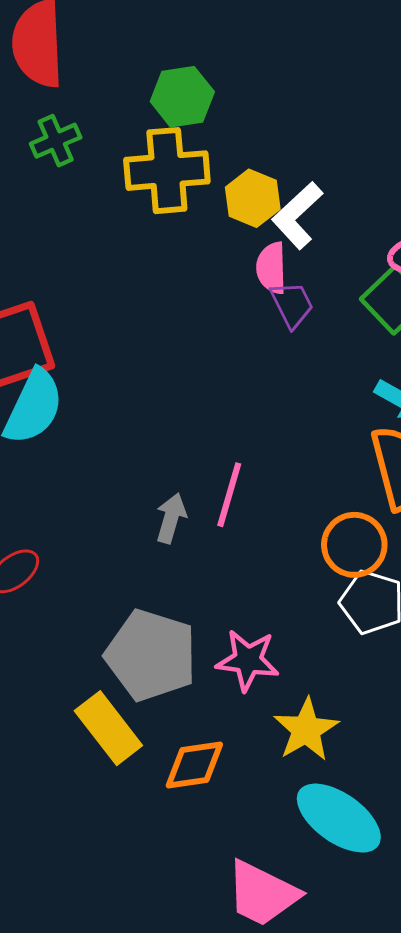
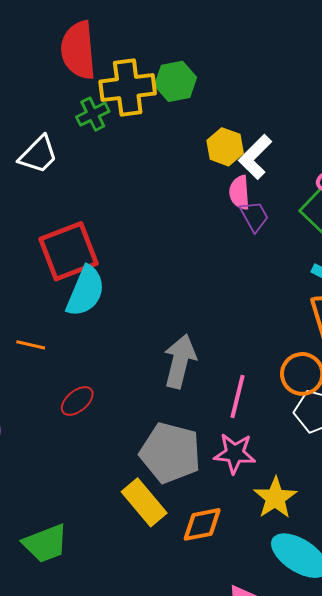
yellow cross: (167, 171) -> (128, 87), moved
pink line: (229, 495) -> (238, 396), moved
gray arrow: (171, 518) -> (180, 361), size x1.6

